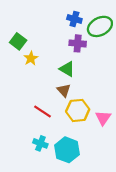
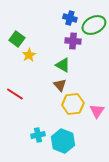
red line: (43, 112) -> (15, 94), moved
cyan cross: (40, 143) -> (38, 135), turned -32

